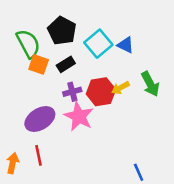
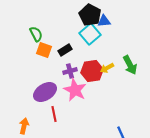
black pentagon: (62, 31) -> (90, 15), moved
green semicircle: (28, 44) -> (36, 34), size x0.7
blue triangle: (126, 45) -> (104, 21), moved, turned -32
red line: (39, 155) -> (54, 114), moved

